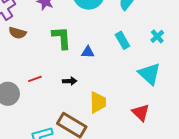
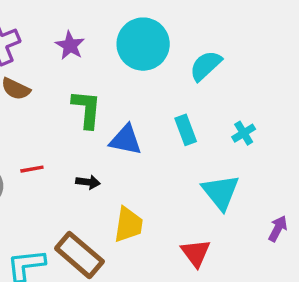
blue triangle: (88, 52) -> (126, 140), size x1.5

